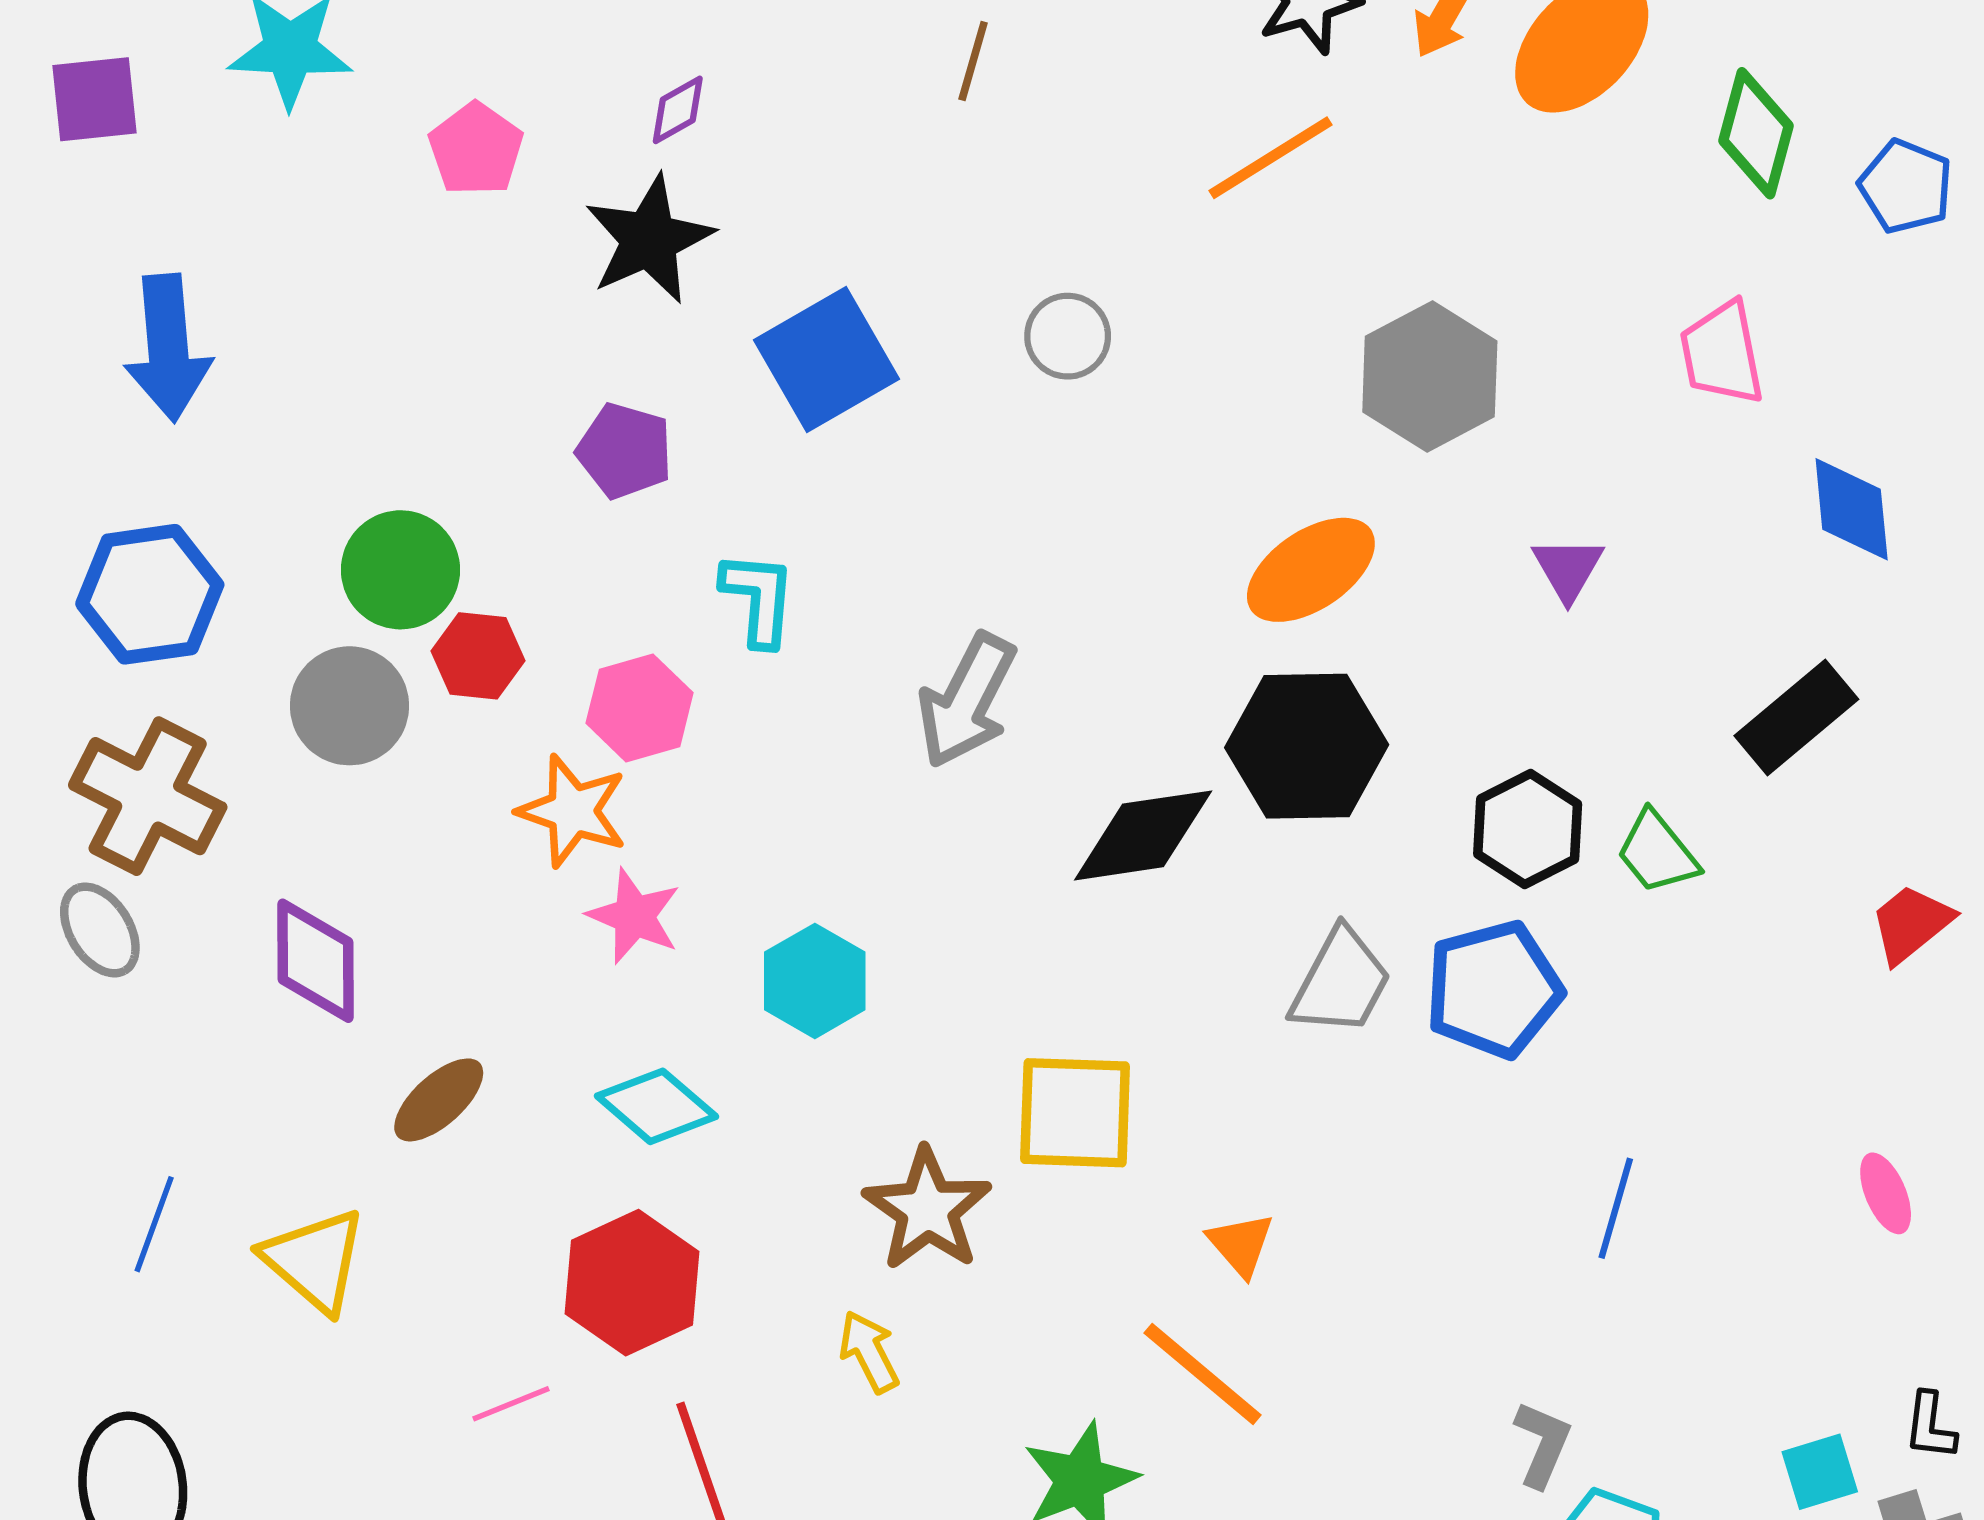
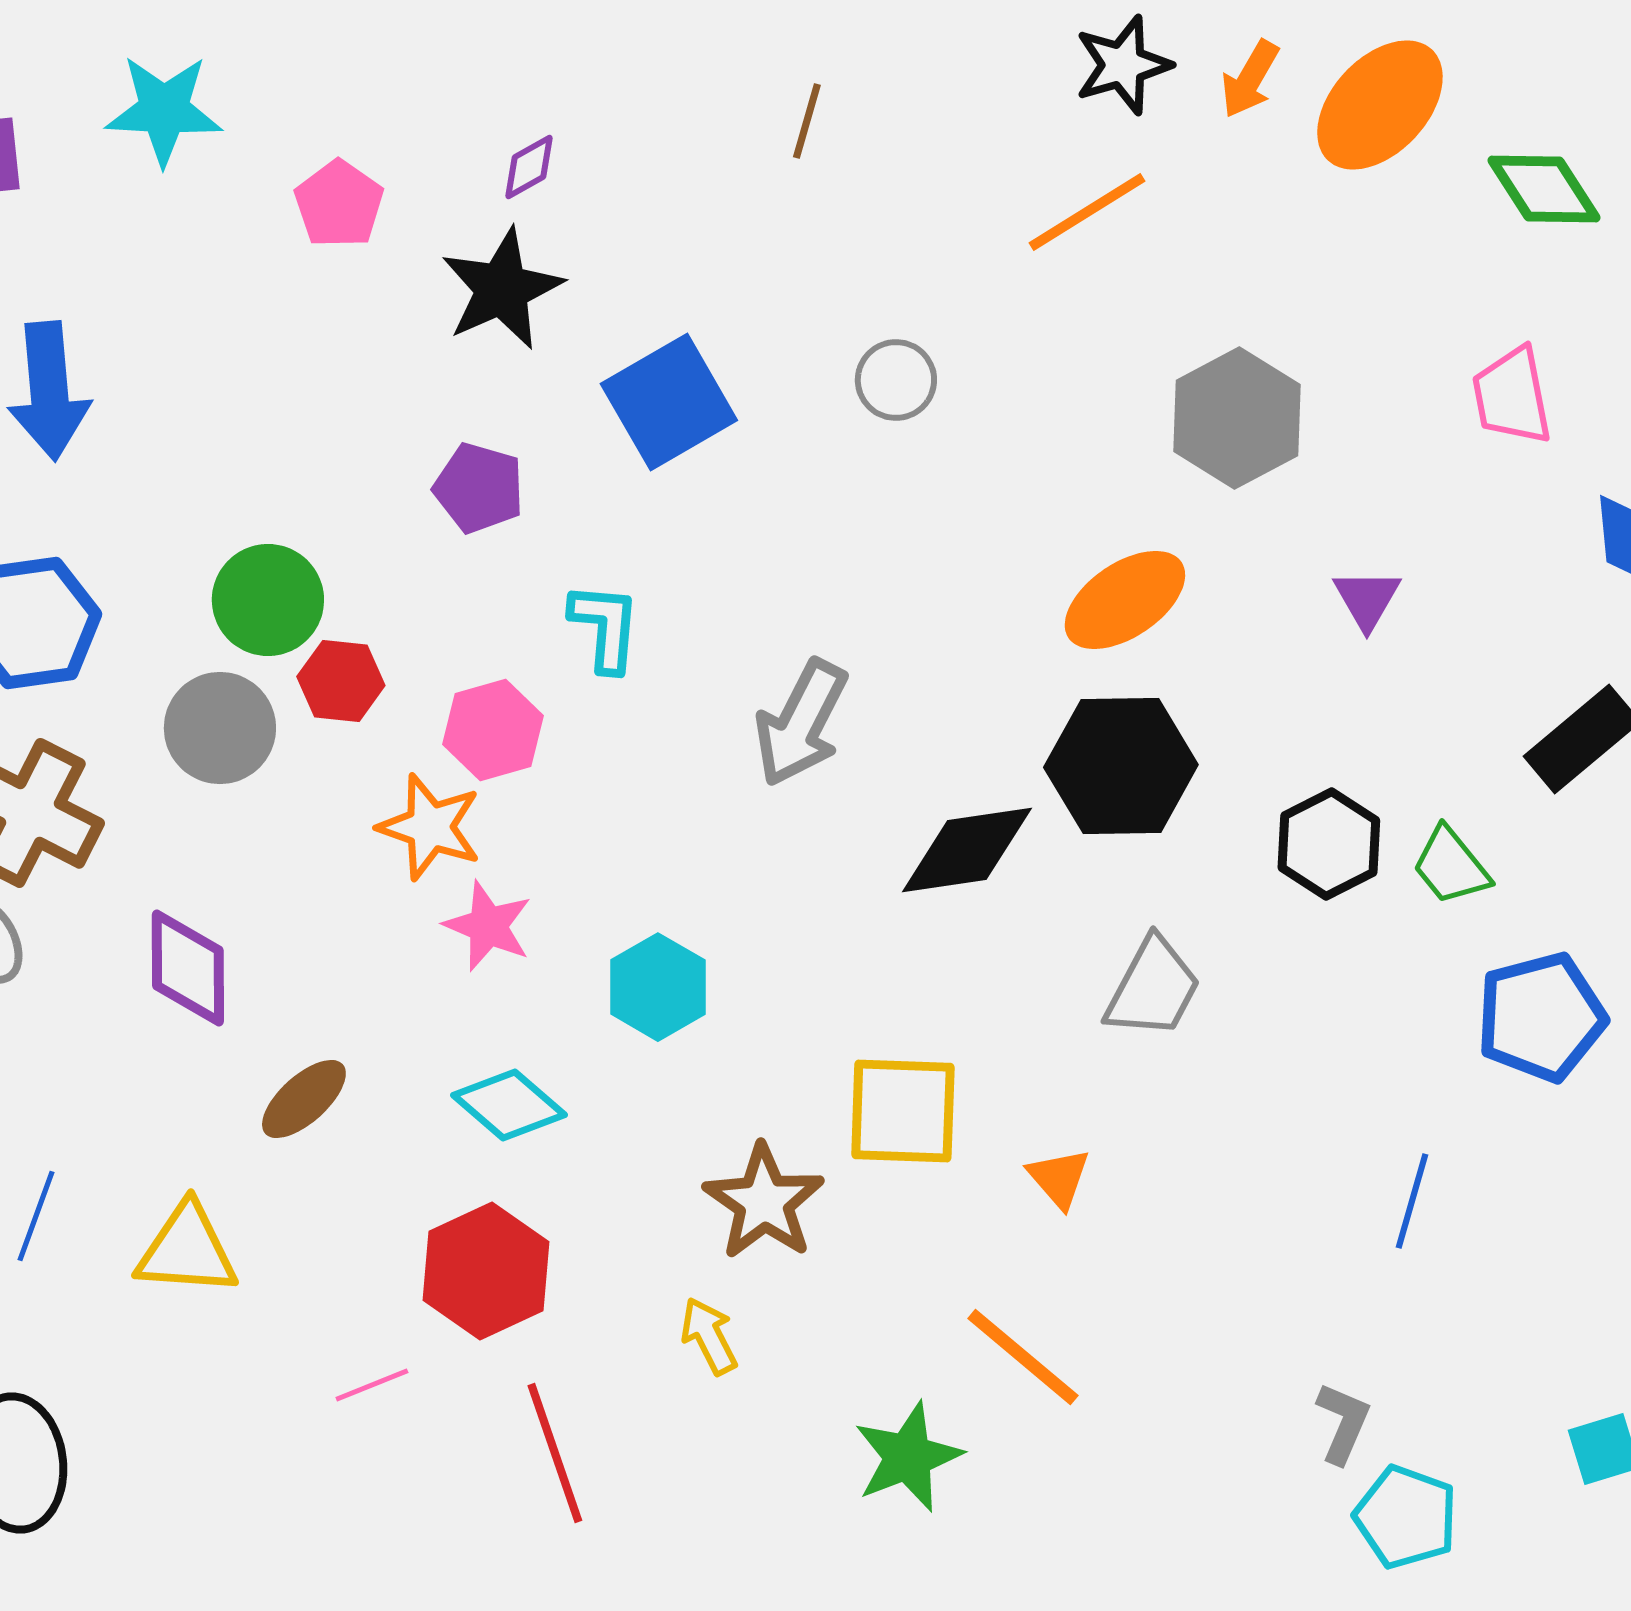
green diamond: (1756, 133) -> (1544, 189), turned -48
blue pentagon: (1494, 989) -> (1541, 1017), moved
orange triangle: (1241, 1244) -> (1059, 1178), moved
yellow triangle: (314, 1260) -> (187, 1250), turned -37

